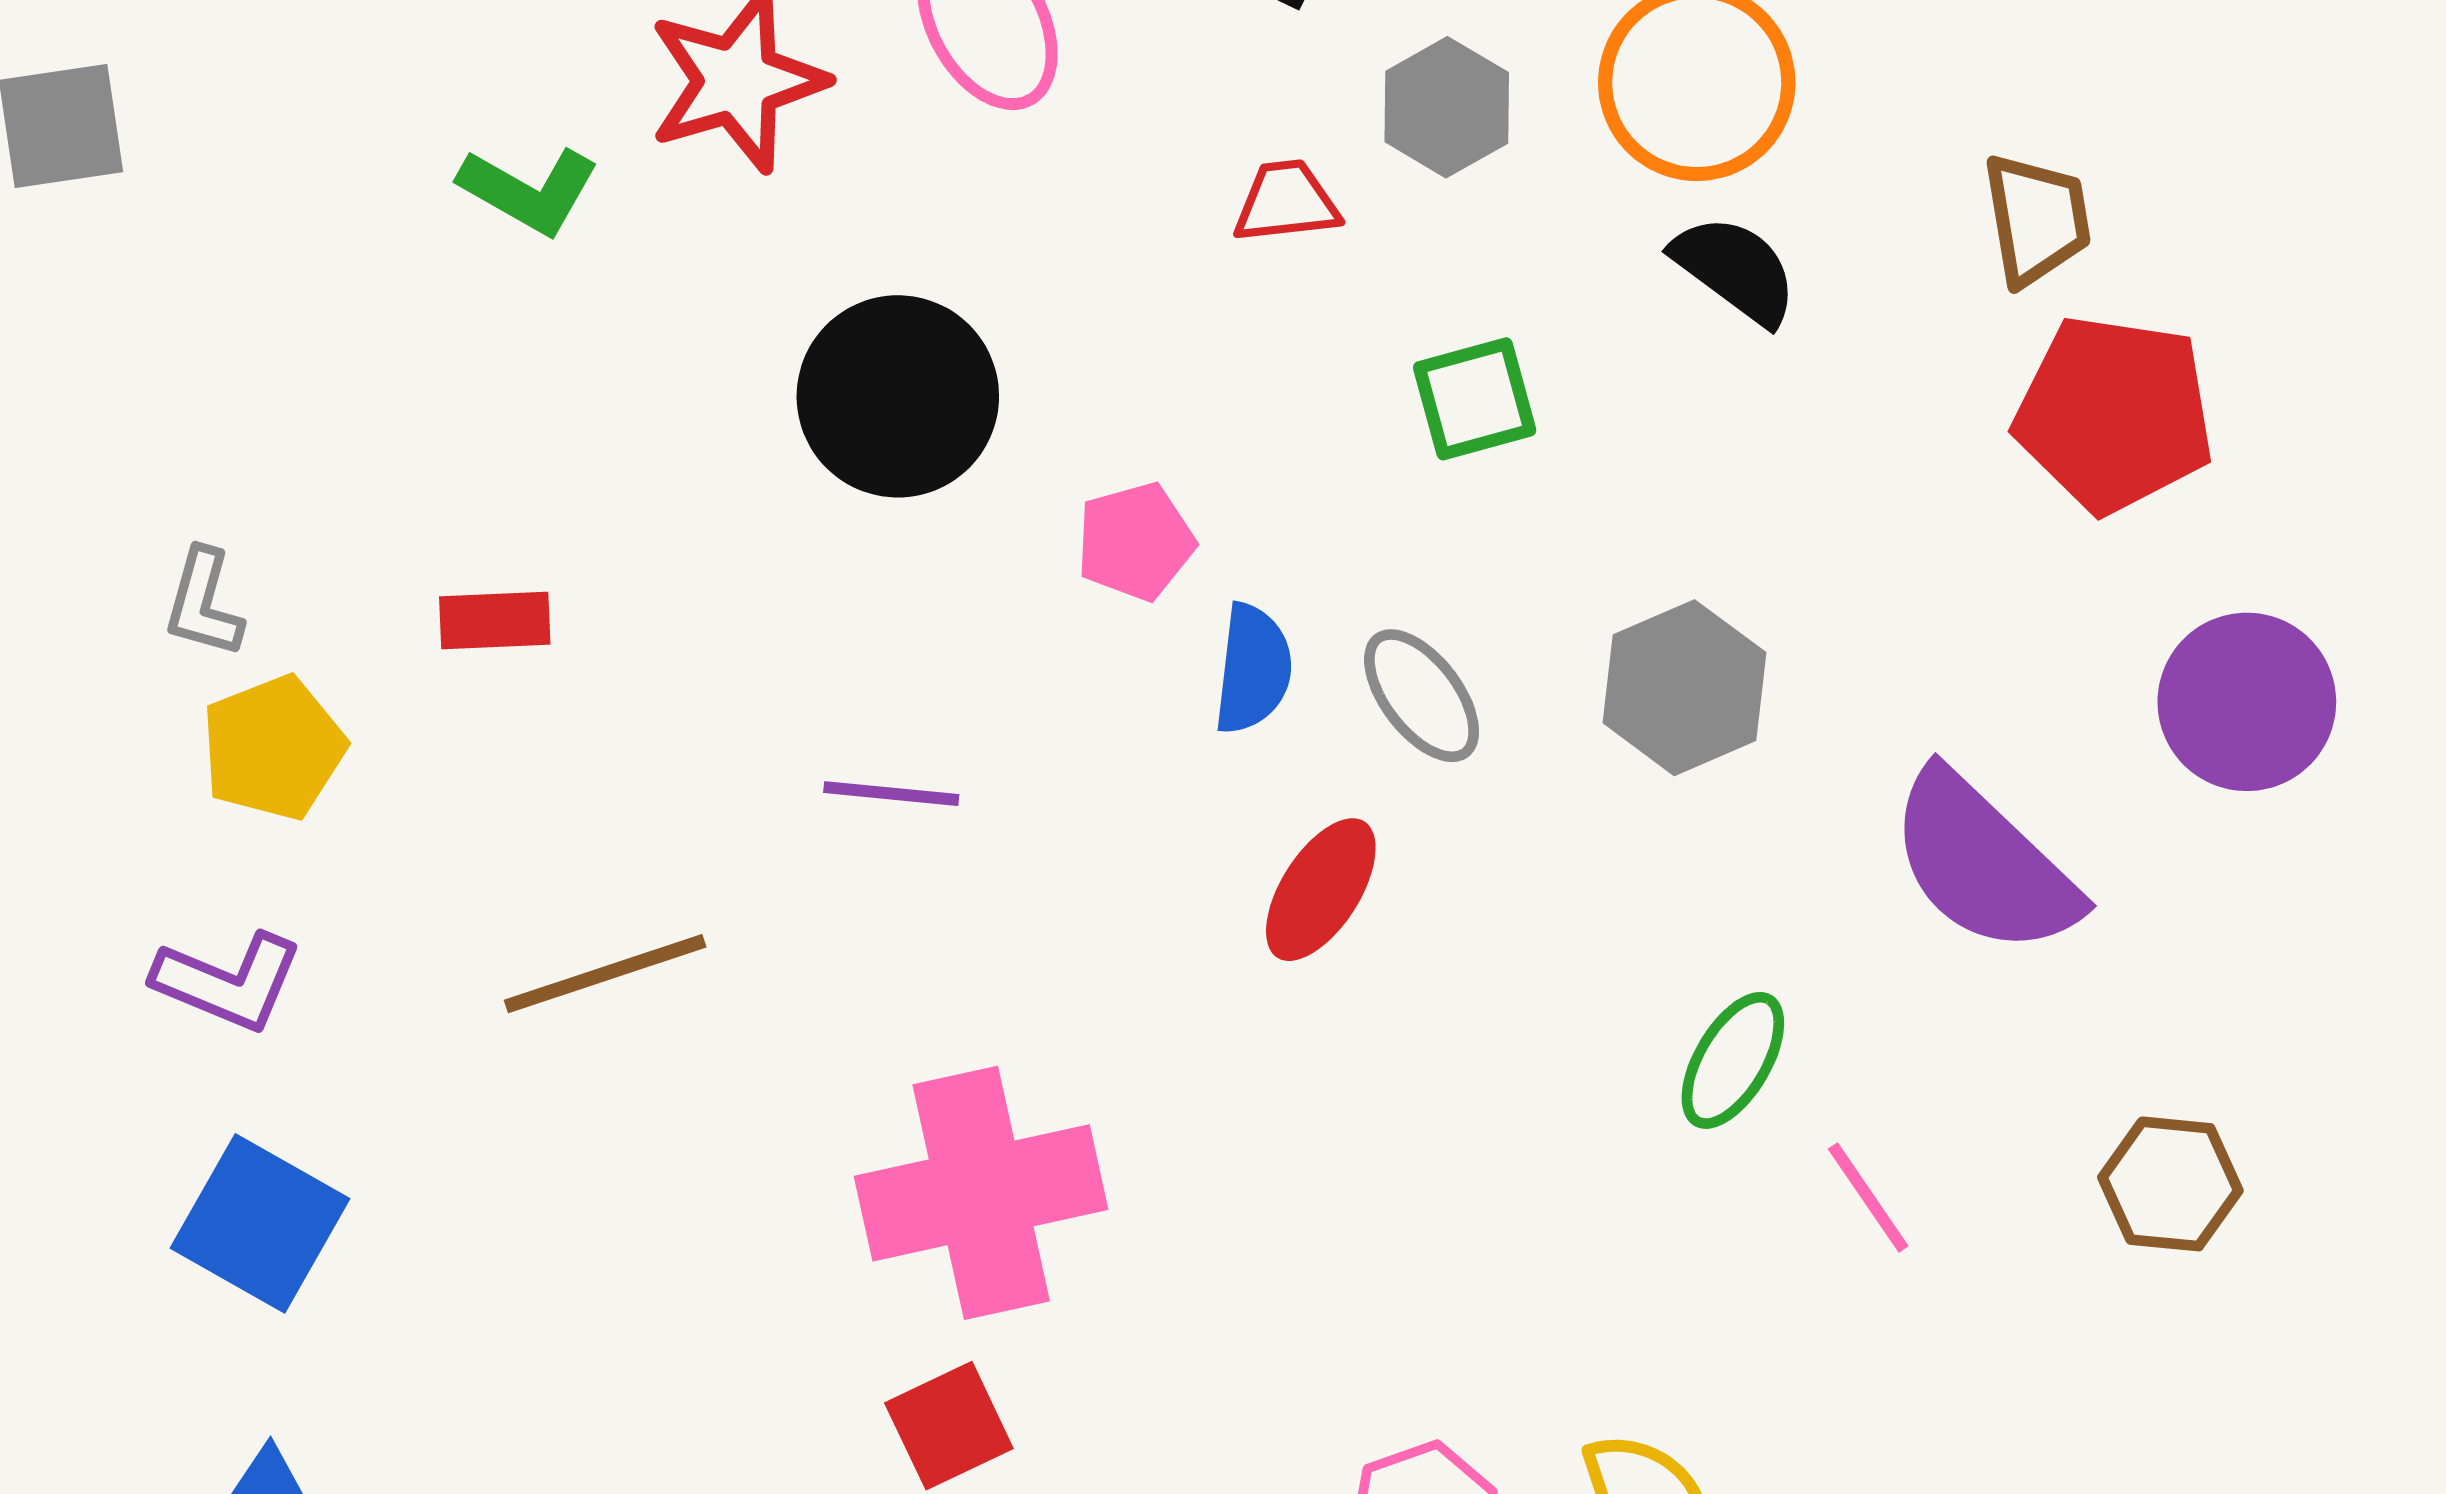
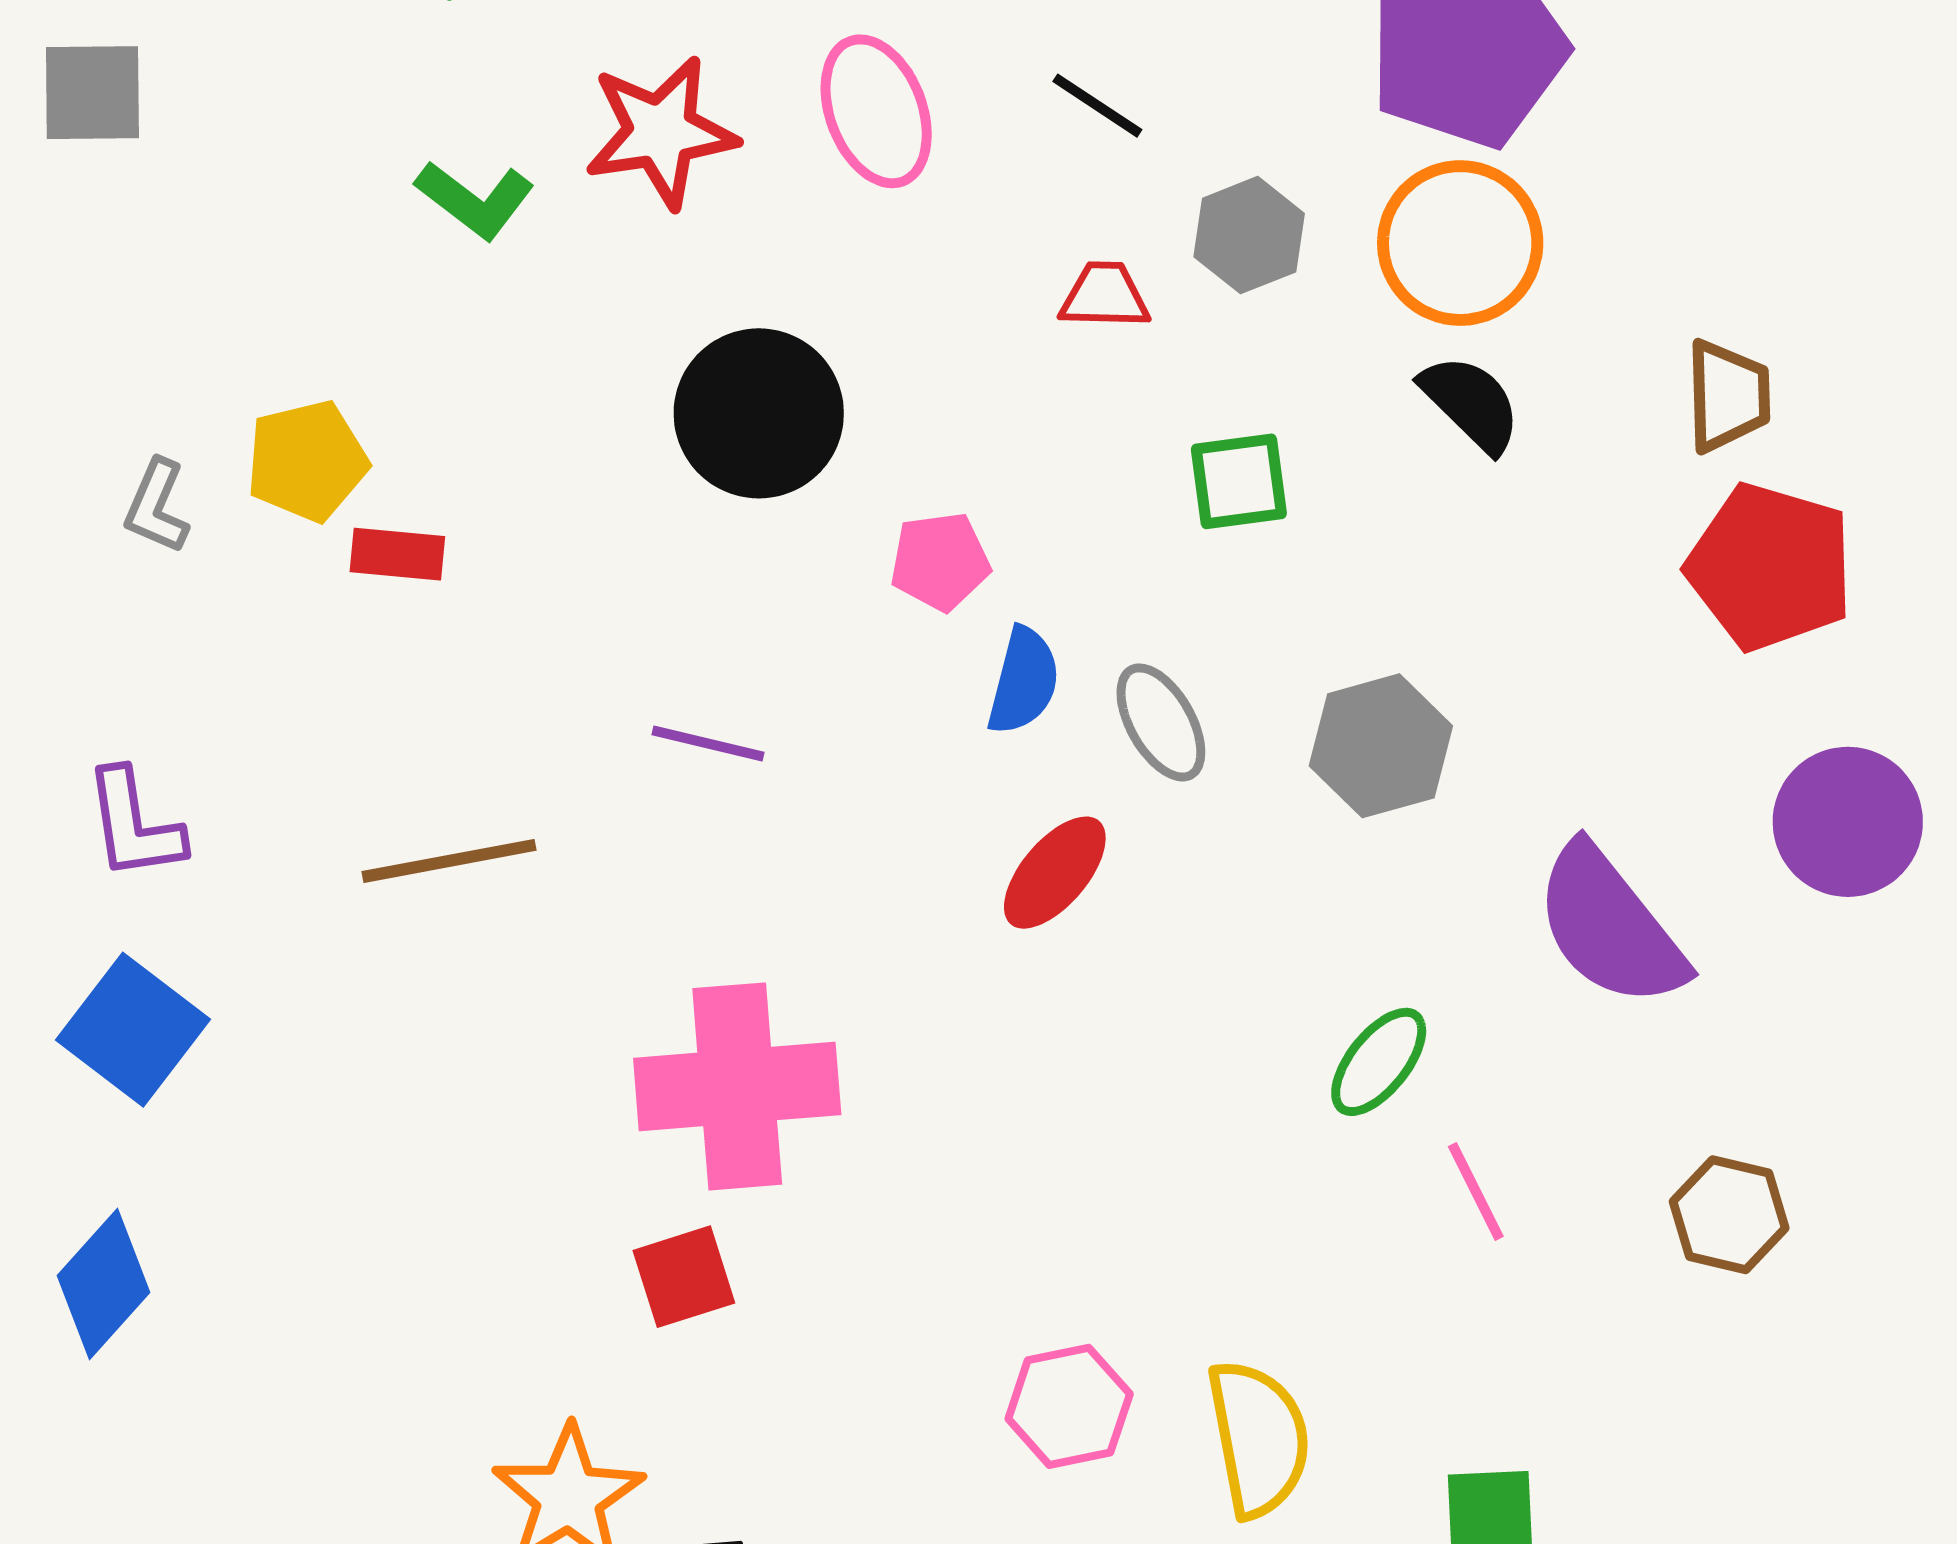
yellow pentagon: (273, 748) -> (307, 461), moved
purple L-shape: (228, 982) -> (134, 825), turned 51

